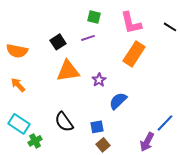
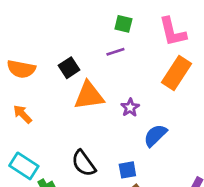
black square: (58, 42) -> (69, 68), moved

